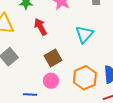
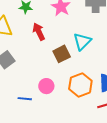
brown square: (53, 58) -> (62, 54), moved

